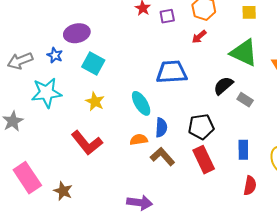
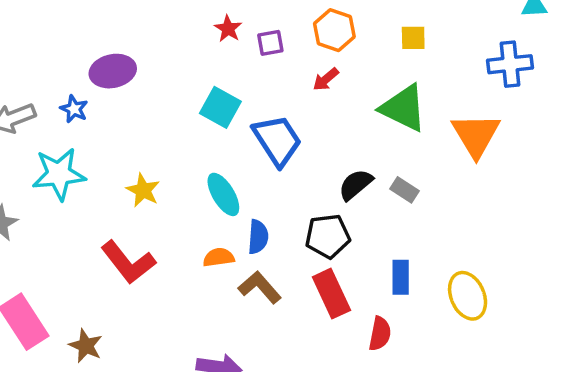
cyan square: (93, 64) -> (220, 107), moved
blue trapezoid: (172, 72) -> (277, 140), turned 60
black semicircle: (223, 86) -> (356, 185), moved
red semicircle: (250, 186) -> (380, 334), moved

